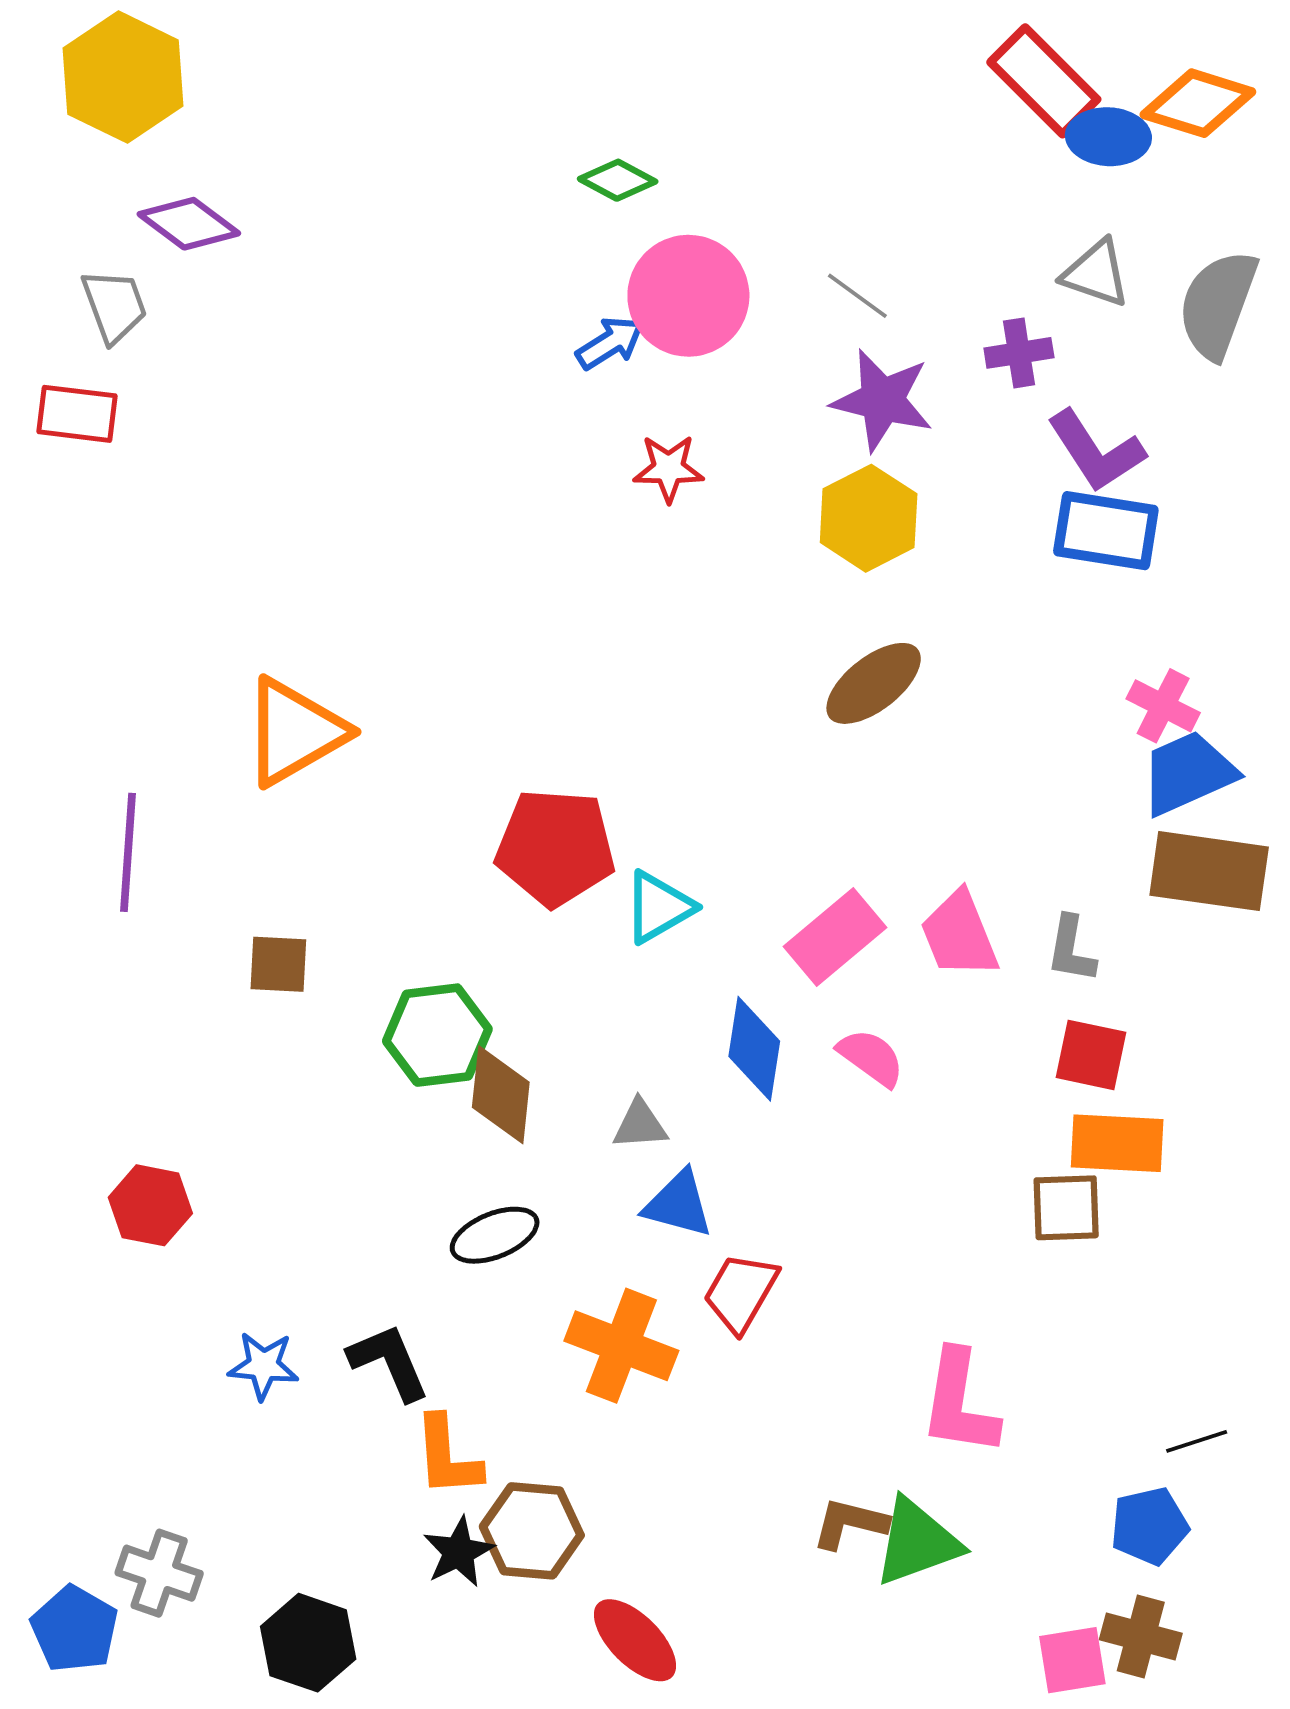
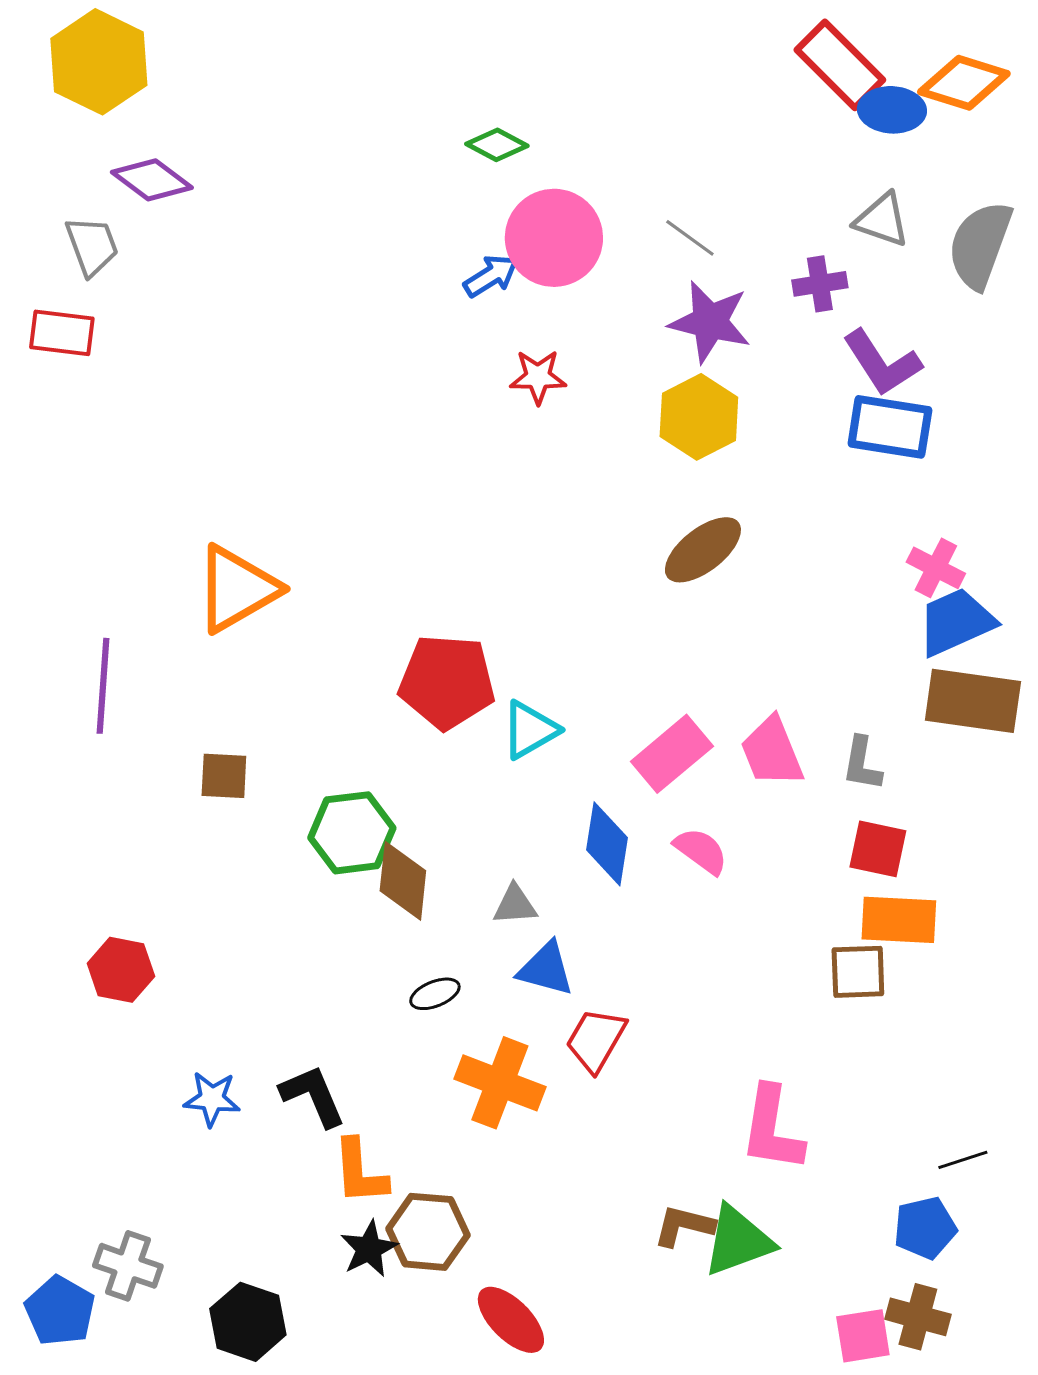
black ellipse: (495, 1235) -> (435, 994), moved, size x0.7

